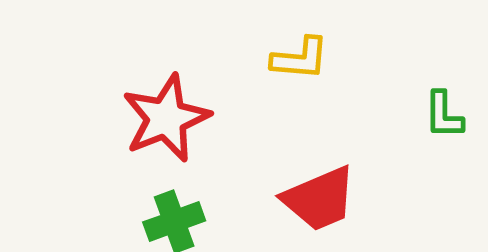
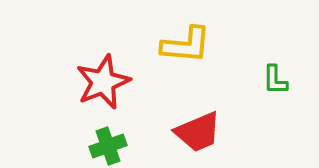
yellow L-shape: (300, 58) -> (186, 45), size x1.4

